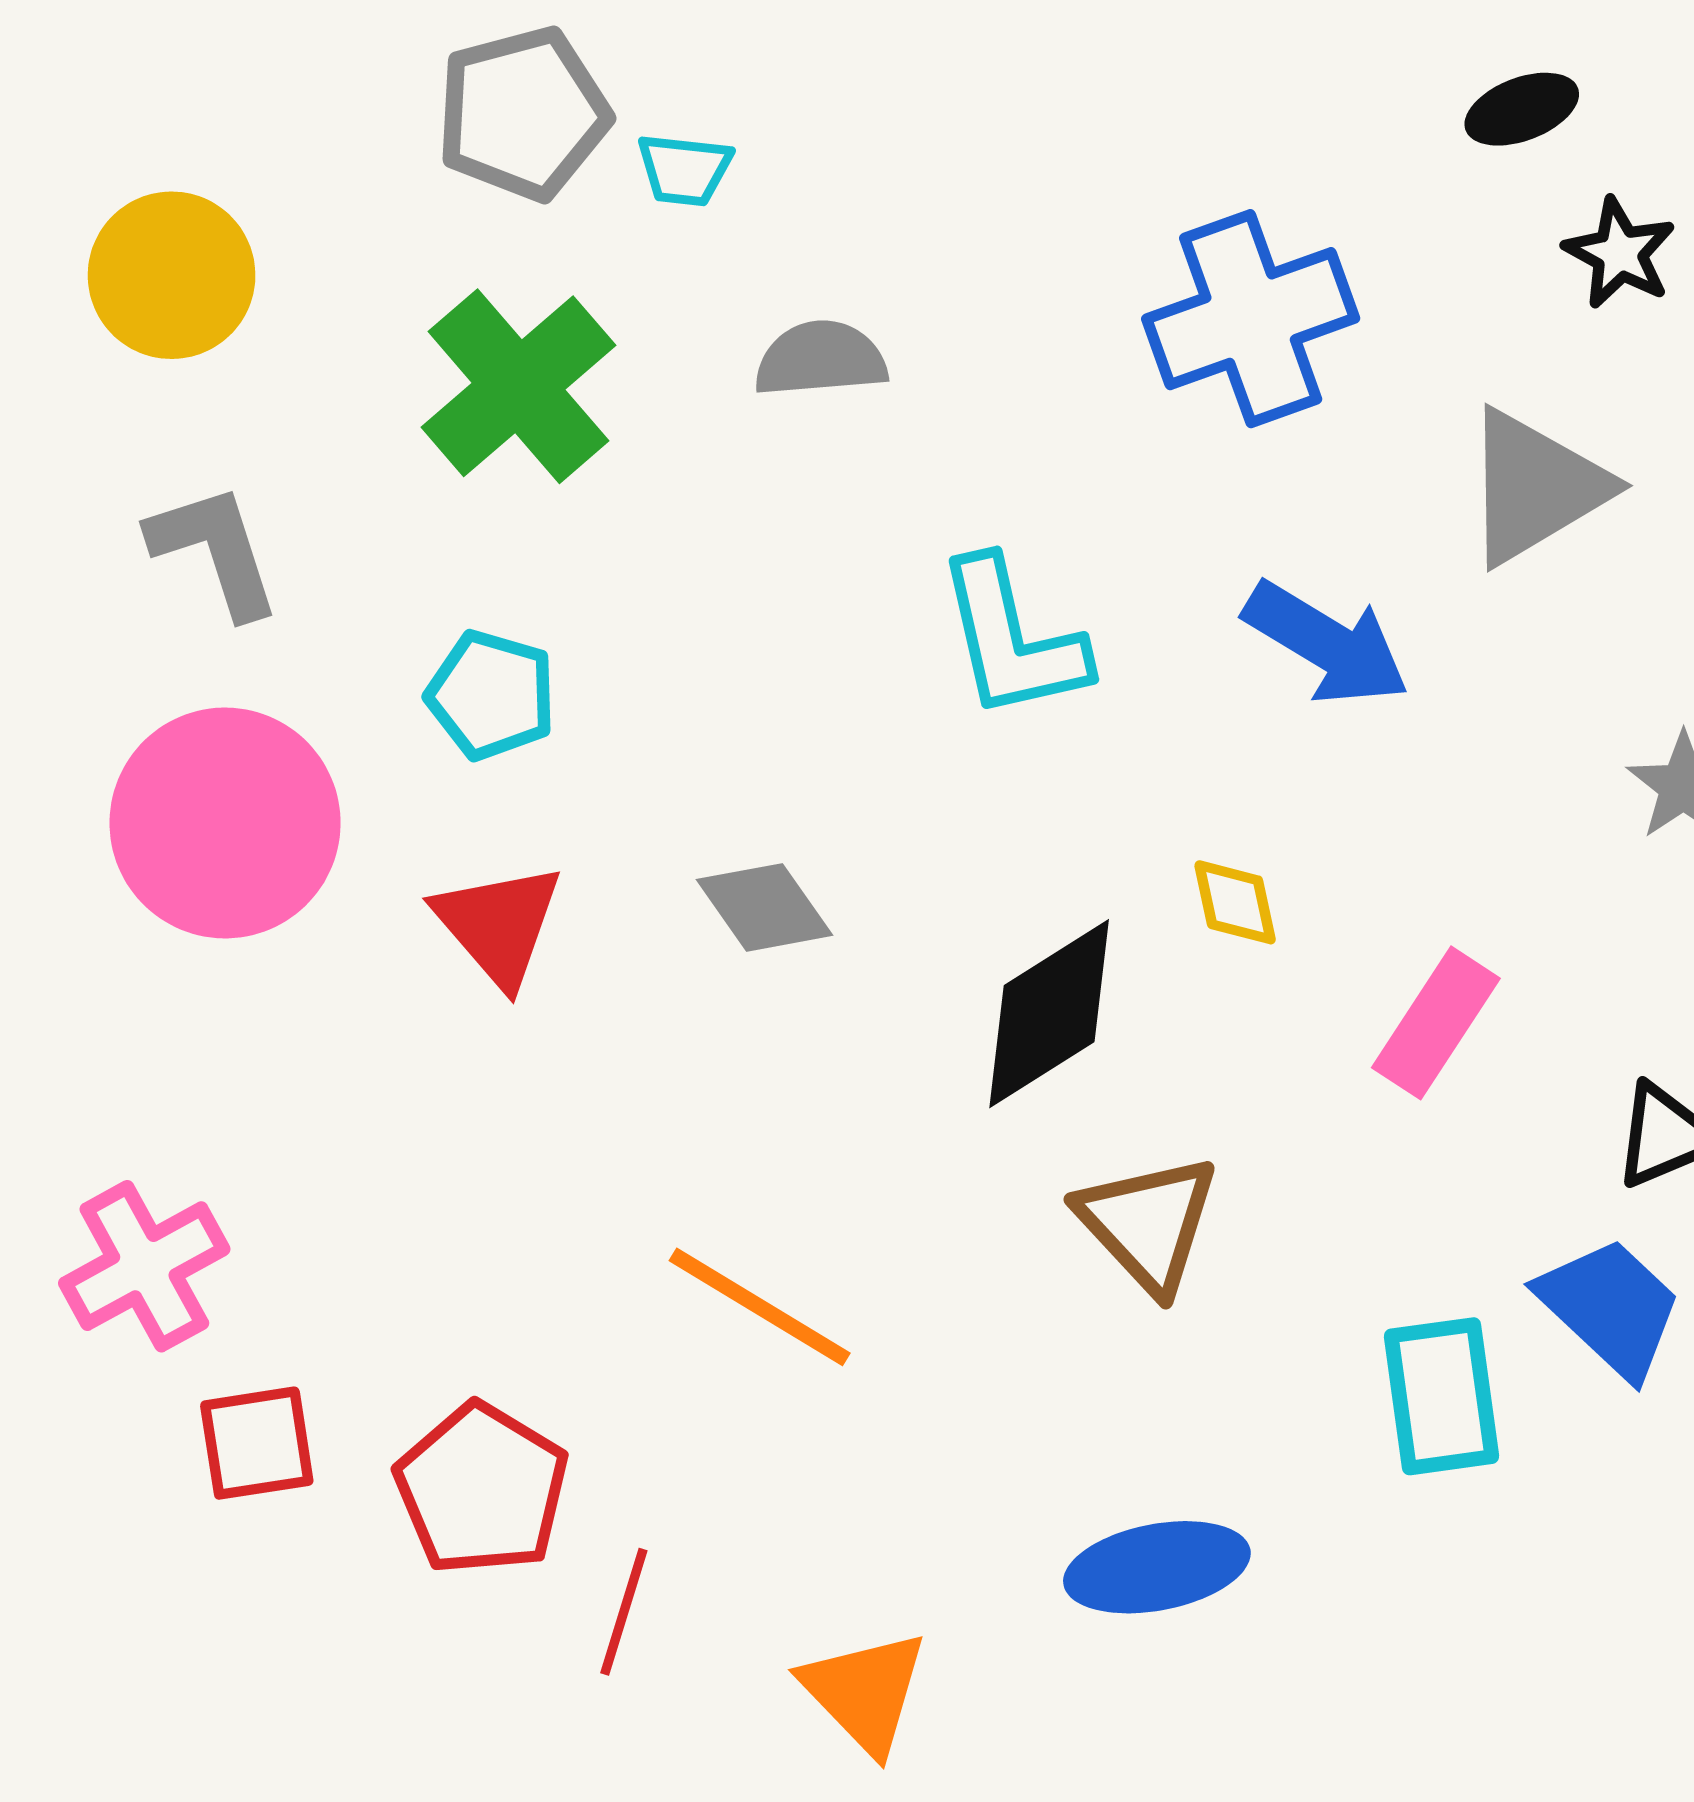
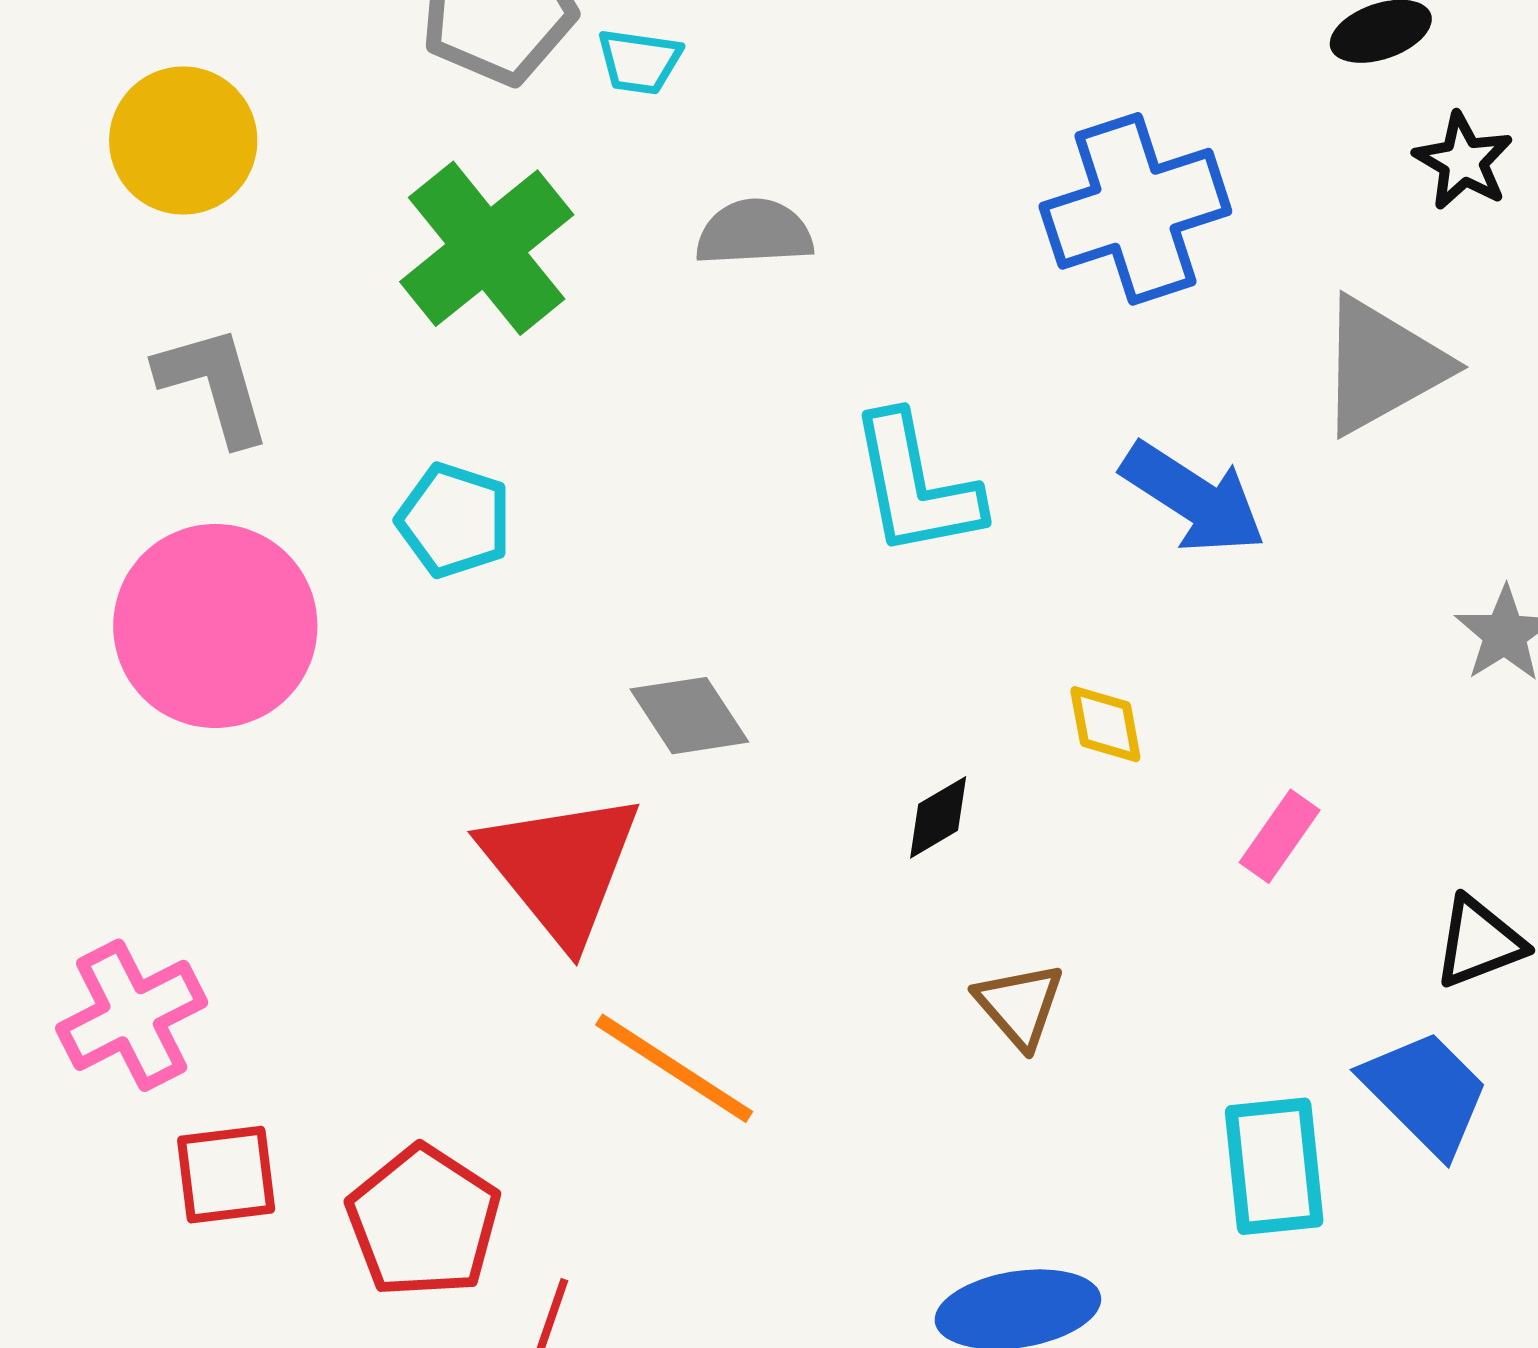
red triangle: (498, 925) -> (561, 867), moved, size x1.4
black diamond: (1049, 1014) -> (938, 817), size x0.5
pink rectangle: (1436, 1023) -> (1280, 836), size x0.7
brown triangle: (1148, 1223) -> (1020, 1005), size x0.7

